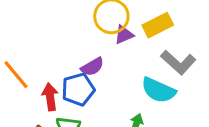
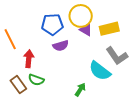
purple triangle: (124, 35) -> (86, 30), turned 40
blue pentagon: (78, 89) -> (52, 24), moved

